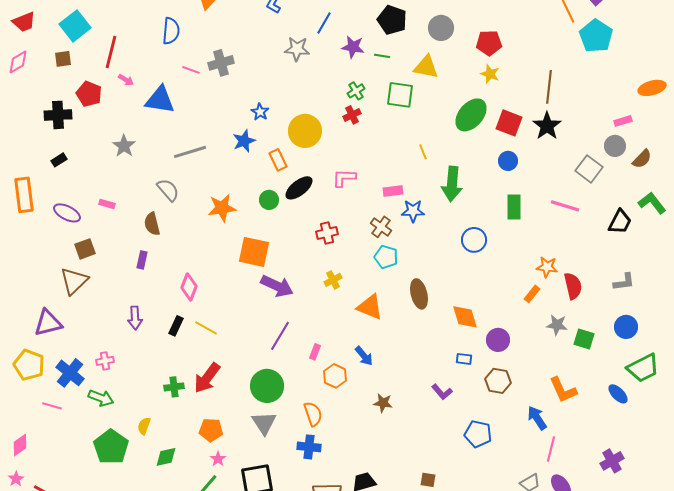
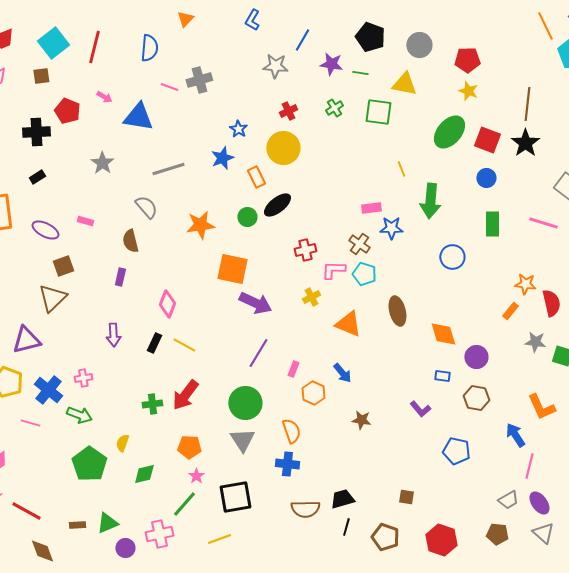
red line: (111, 52) -> (94, 47), moved
red cross: (352, 115) -> (288, 111), moved
pink L-shape: (344, 178) -> (333, 270), moved

